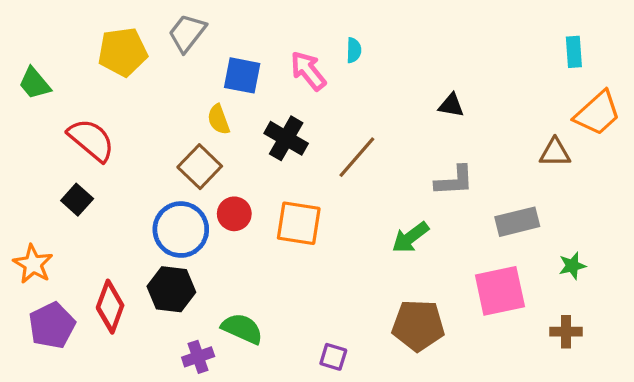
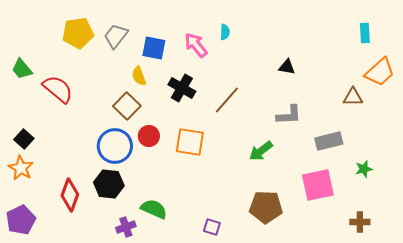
gray trapezoid: (187, 33) -> (116, 36), moved
green trapezoid: (35, 83) -> (22, 69), moved
black square: (77, 200) -> (24, 139), moved
purple pentagon: (52, 325) -> (21, 220), moved
brown cross: (566, 332) -> (360, 222), moved

